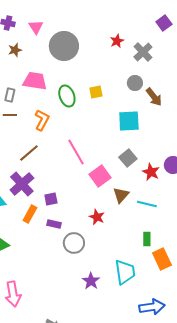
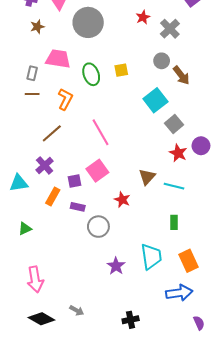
cyan square: (129, 121) -> (155, 100), turned -35
gray square: (128, 158) -> (174, 124), moved
pink square: (100, 176) -> (97, 171), moved
purple cross: (22, 184) -> (45, 165), size x0.7
orange rectangle: (162, 259) -> (189, 261), moved

